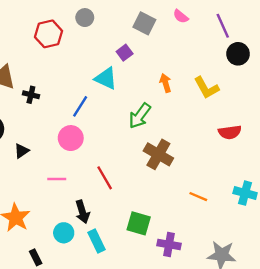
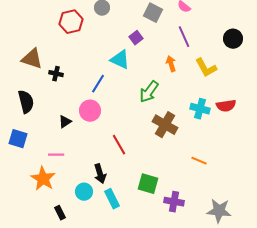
purple line: (223, 26) -> (184, 37), moved
black triangle: (22, 151) -> (65, 122), moved
pink line: (57, 179) -> (56, 155), moved
cyan cross: (245, 193) -> (200, 109), moved

